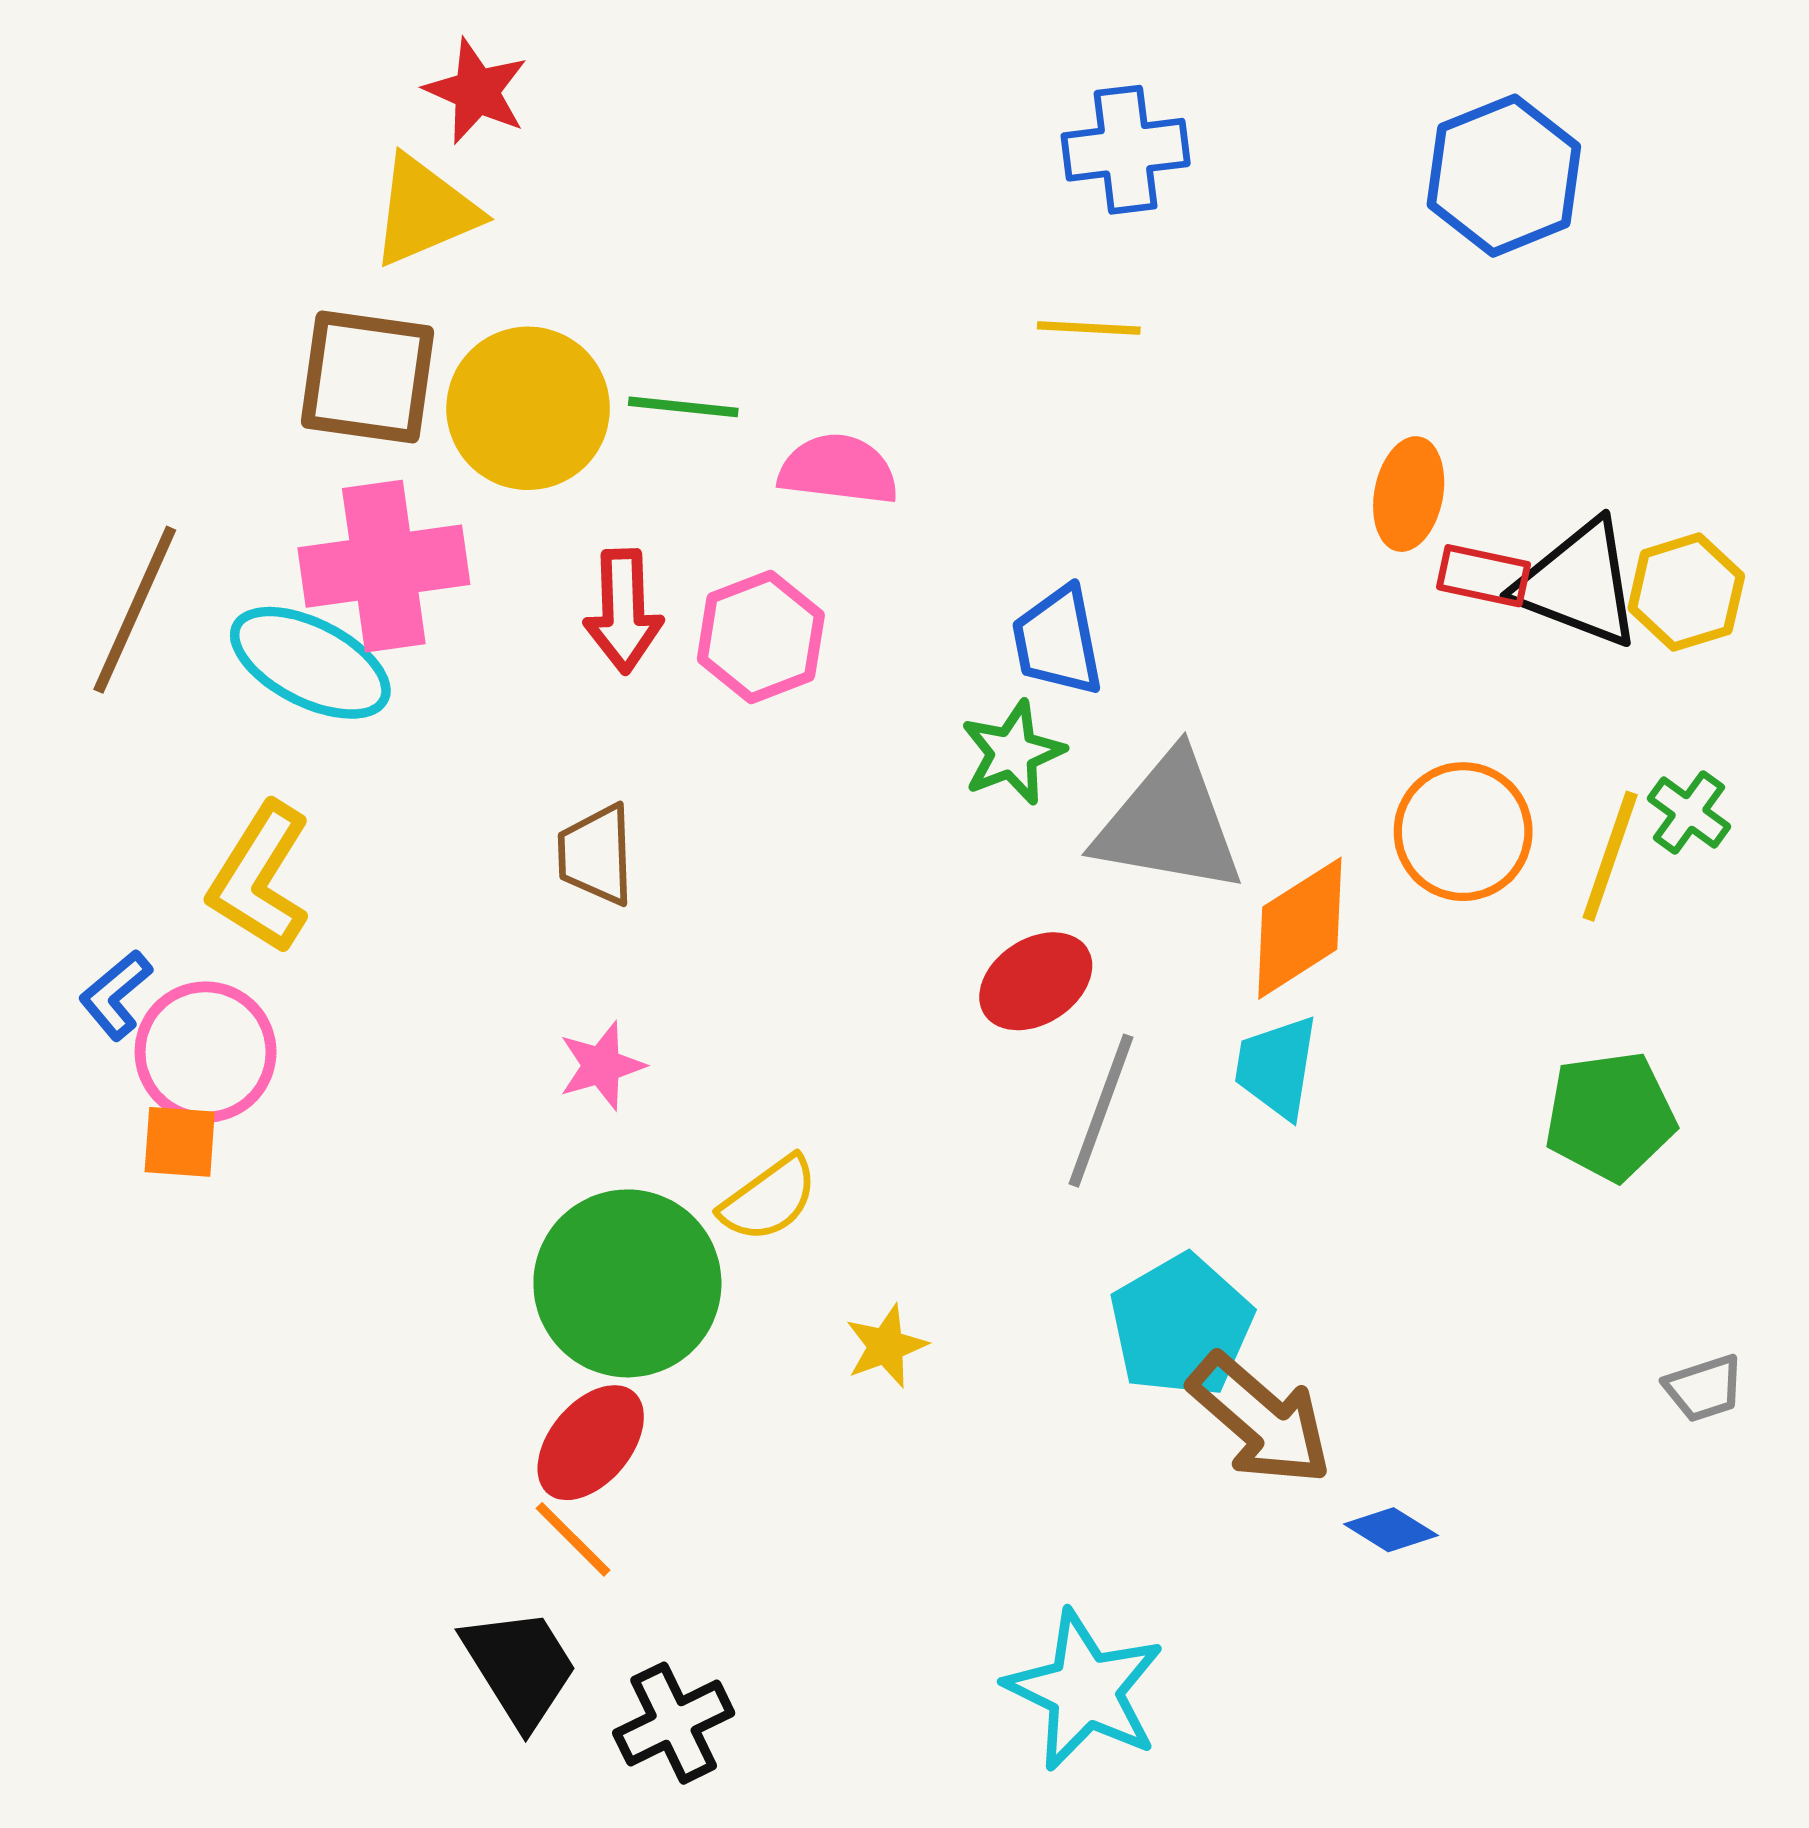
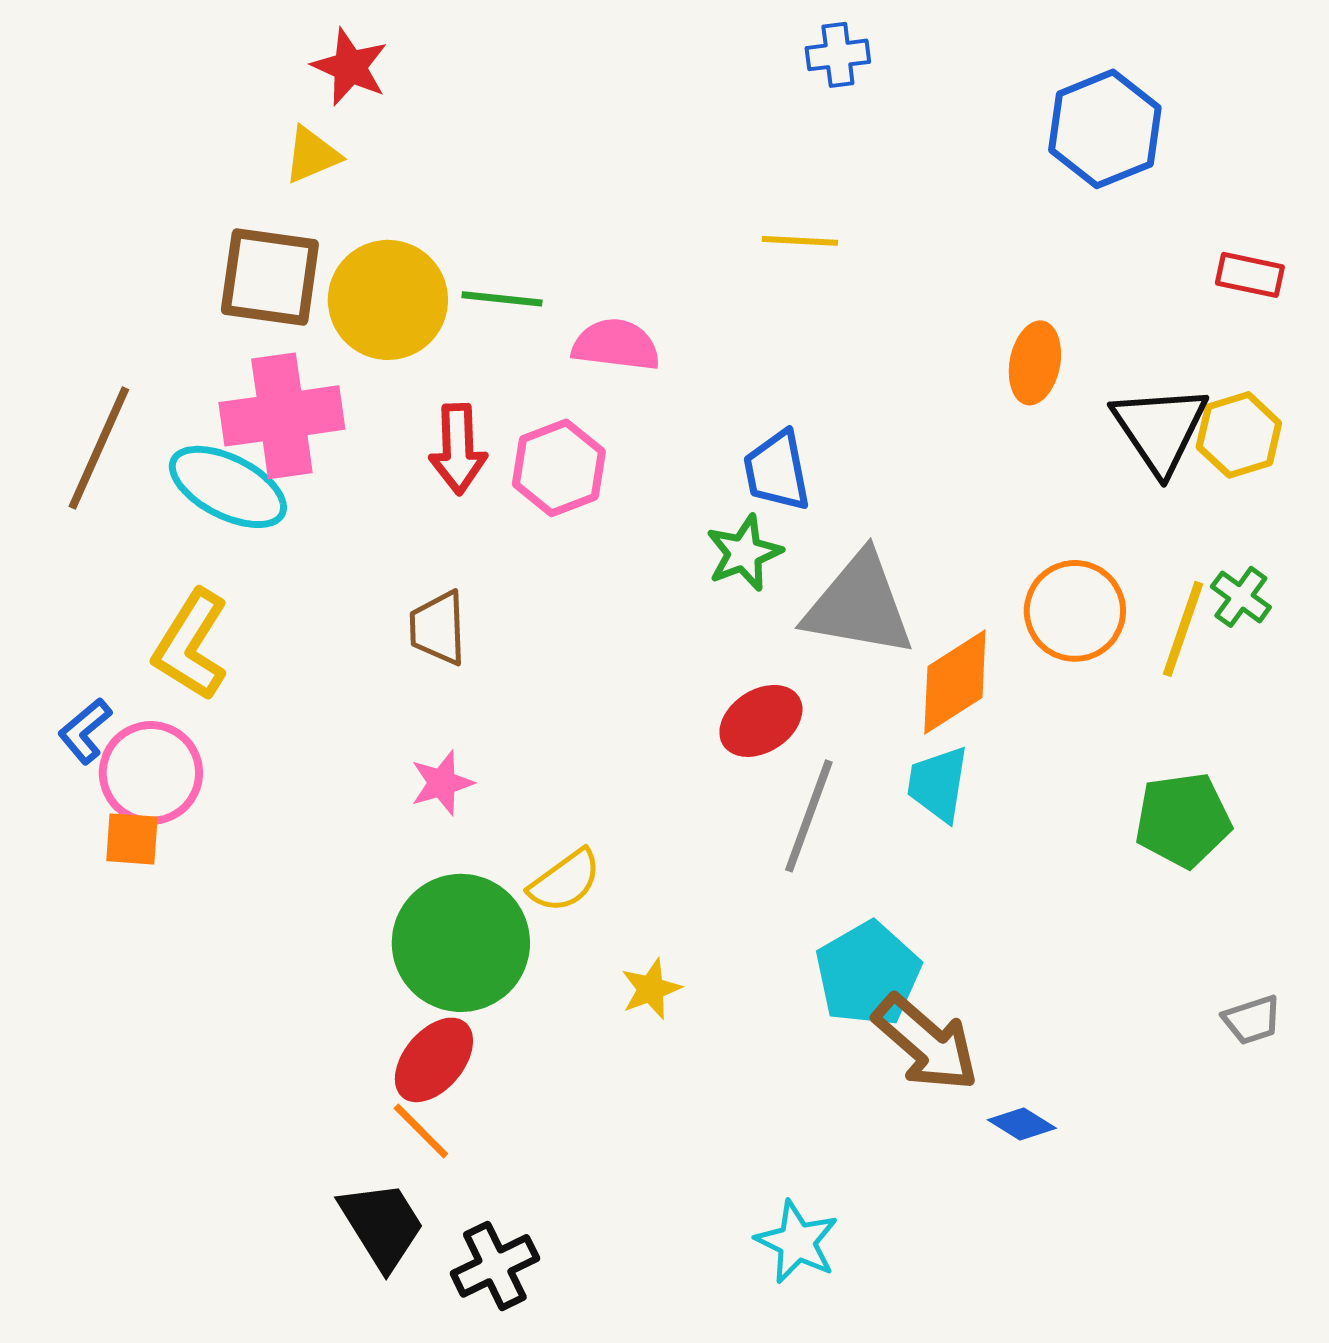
blue cross: (1126, 150) -> (838, 55), moved, size x0.7
yellow triangle: (425, 211) -> (312, 155), size x0.7
red rectangle: (1483, 576) -> (1250, 275), moved
black triangle: (1579, 584) -> (1160, 429), turned 35
cyan star: (1085, 1690) -> (797, 1242), size x0.7

